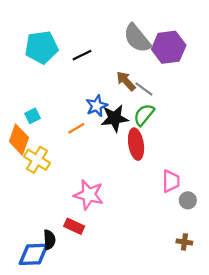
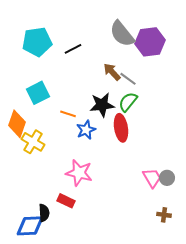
blue star: (97, 106) -> (86, 130), moved
cyan square: (32, 116) -> (38, 93), moved, size x1.6
orange line: (76, 128) -> (68, 114), turned 49
pink trapezoid: (171, 181) -> (152, 178), moved, turned -30

